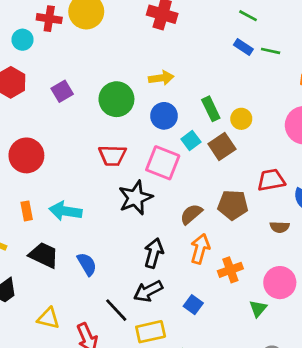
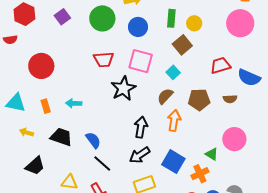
green rectangle: (211, 109) -> (171, 18), turned 36
cyan square: (191, 141) -> (173, 72), moved
brown pentagon: (233, 205) -> (199, 100), moved
cyan arrow: (65, 211) -> (74, 103), size x0.7
orange cross: (230, 270) -> (200, 174), moved
blue square: (193, 305) -> (173, 162), size x1.6
green triangle: (258, 309) -> (212, 154), moved, turned -32
black line: (116, 310) -> (102, 164), moved

